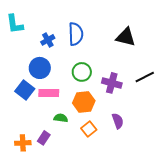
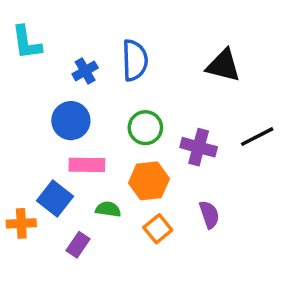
blue square: (25, 90) -> (55, 199), moved
orange cross: (23, 143) -> (21, 223), moved

